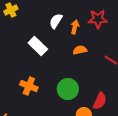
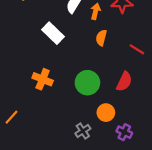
orange semicircle: (80, 50) -> (101, 38), turned -64
red semicircle: (100, 101) -> (124, 82), moved

